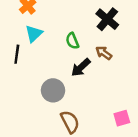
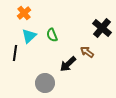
black cross: (107, 19) -> (102, 28), moved
green semicircle: (72, 41) -> (52, 35), moved

